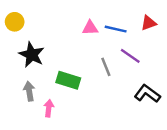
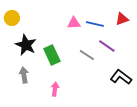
gray line: (106, 67) -> (87, 55), turned -35
green rectangle: (68, 80) -> (52, 55), moved, turned 48
pink arrow: (49, 108) -> (55, 89), moved

